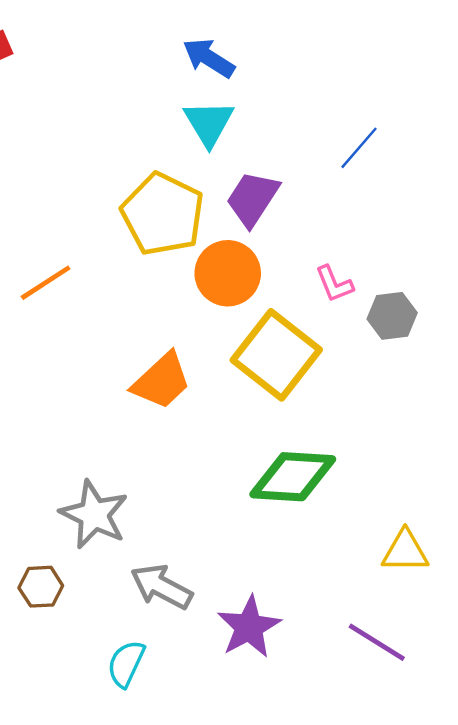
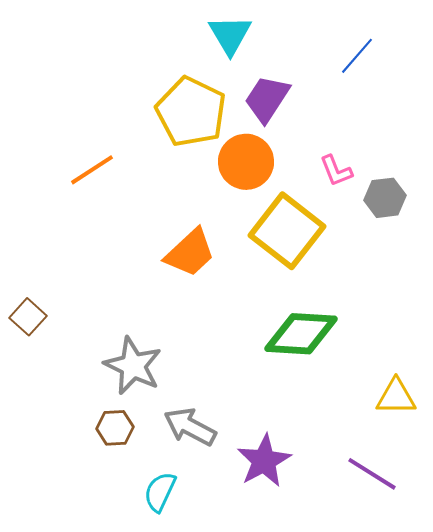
brown hexagon: (41, 587) -> (115, 428), moved

